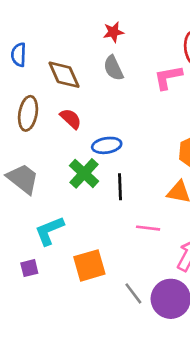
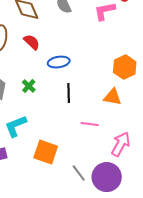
green cross: (84, 173) -> (29, 86), moved, size x0.6
orange square: (89, 265) -> (46, 152), turned 35

